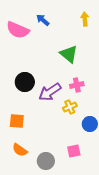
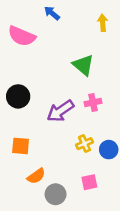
blue arrow: (43, 20) -> (52, 13), moved
black circle: (25, 82) -> (18, 96), moved
yellow cross: (70, 107) -> (85, 144), moved
orange semicircle: (20, 150) -> (36, 176), moved, turned -70

